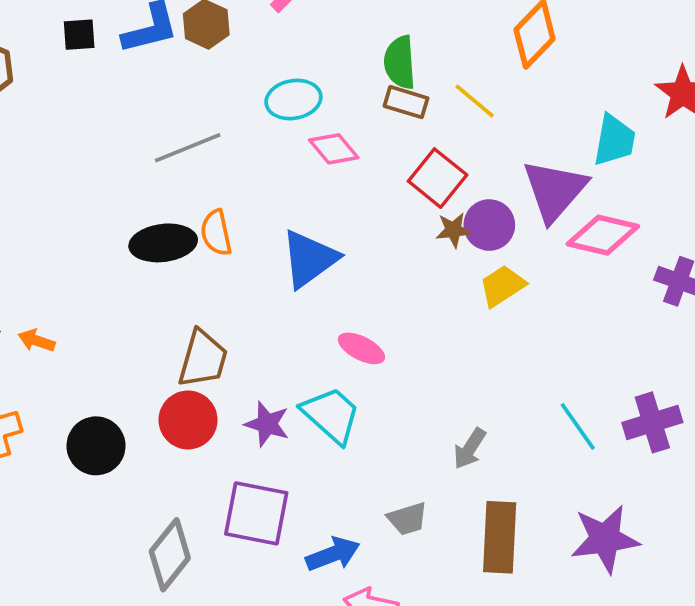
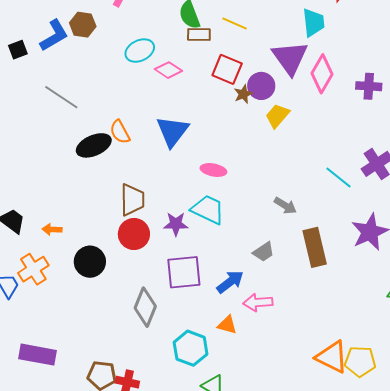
gray line: (188, 148) -> (61, 97), moved, turned 72
pink diamond: (603, 235) -> (322, 74), turned -57
orange arrow: (37, 341) -> (52, 229), moved
gray arrow: (470, 448) -> (285, 206), turned -75

